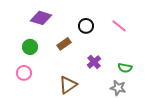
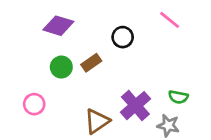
pink line: (119, 26) -> (170, 20), moved
green circle: (30, 47) -> (61, 67), moved
purple cross: (94, 62) -> (135, 106), moved, size x1.5

